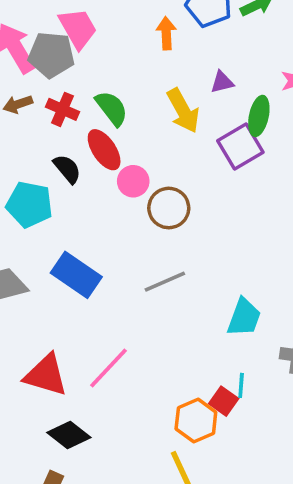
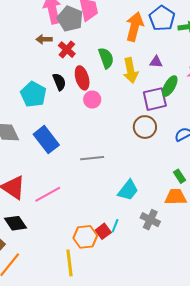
orange arrow: (166, 33) -> (135, 27), size x1.6
green semicircle: (112, 108) -> (106, 58), moved
brown circle: (169, 208) -> (145, 127), moved

